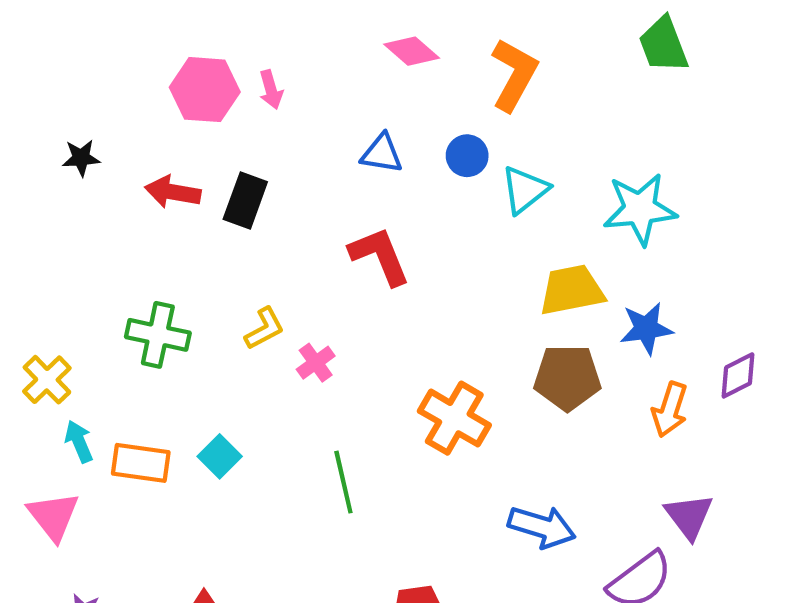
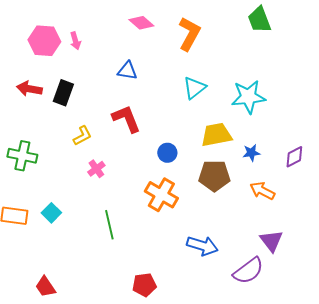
blue circle: (467, 156) -> (167, 153), moved
yellow L-shape: (264, 328) -> (82, 136), moved
blue star: (646, 328) -> (251, 153), size x0.7
purple diamond: (738, 375) -> (294, 157), moved
orange arrow: (670, 410) -> (262, 191), turned 100

